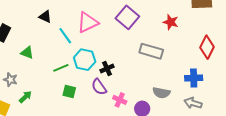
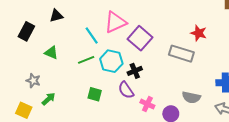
black triangle: (45, 17) -> (56, 16), moved, turned -40
purple square: (127, 17) -> (140, 38), moved
red star: (171, 22) -> (199, 33), moved
green line: (61, 68) -> (86, 60), moved

